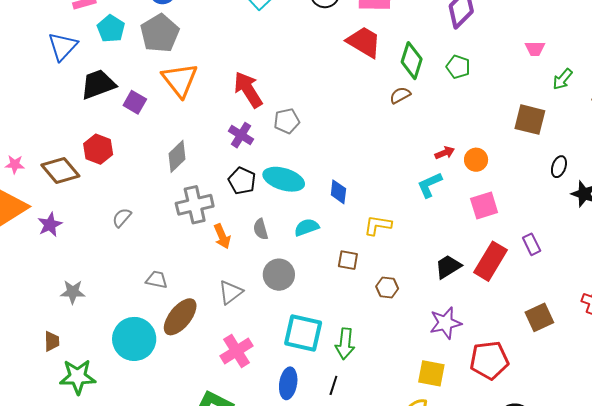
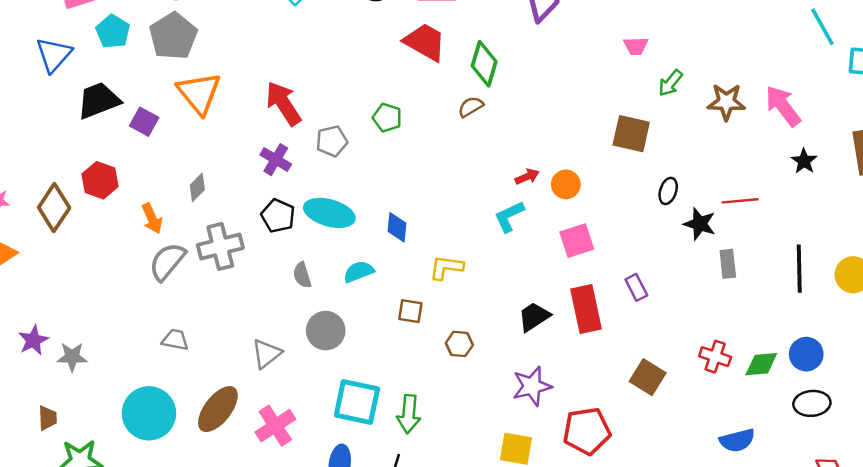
green pentagon: (458, 67) -> (387, 118), moved
gray diamond: (177, 156) -> (197, 187), size x0.7
brown diamond: (60, 171) -> (54, 208), turned 75
gray semicircle: (122, 218) -> (167, 262), moved, size x1.6
purple star: (50, 225) -> (33, 340), moved
orange arrow: (222, 236) -> (152, 218), moved
red rectangle: (491, 261) -> (586, 309), turned -42
brown ellipse: (180, 317) -> (218, 409), moved
brown square: (539, 317) -> (648, 377), turned -32

